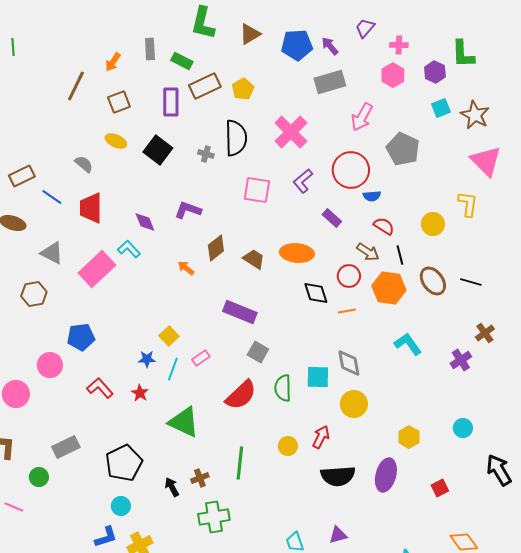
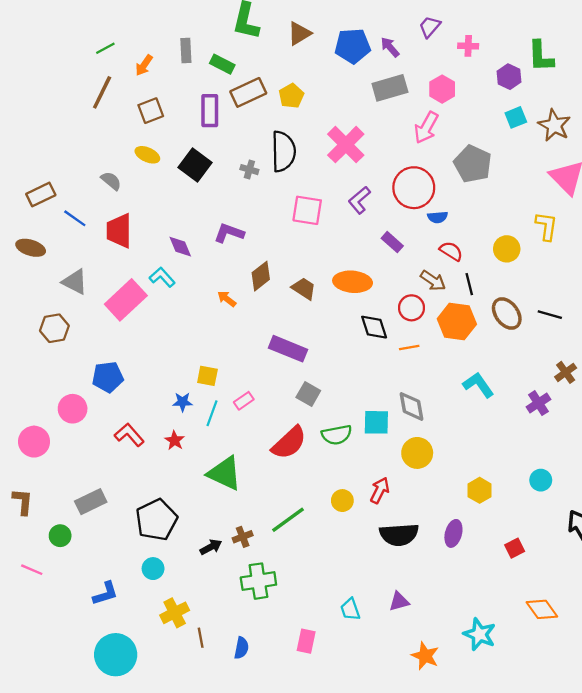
green line: (13, 47) -> (105, 48), moved, turned 66
pink hexagon: (393, 75) -> (442, 89), moved
yellow square: (169, 336) -> (207, 376), turned -36
green semicircle: (283, 388) -> (337, 435), turned -100
green line: (240, 463) -> (288, 520), turned 48
purple ellipse: (386, 475) -> (453, 533), size x0.7
black arrow: (172, 487) -> (211, 547), turned 90
blue L-shape: (106, 537) -> (105, 594), moved

